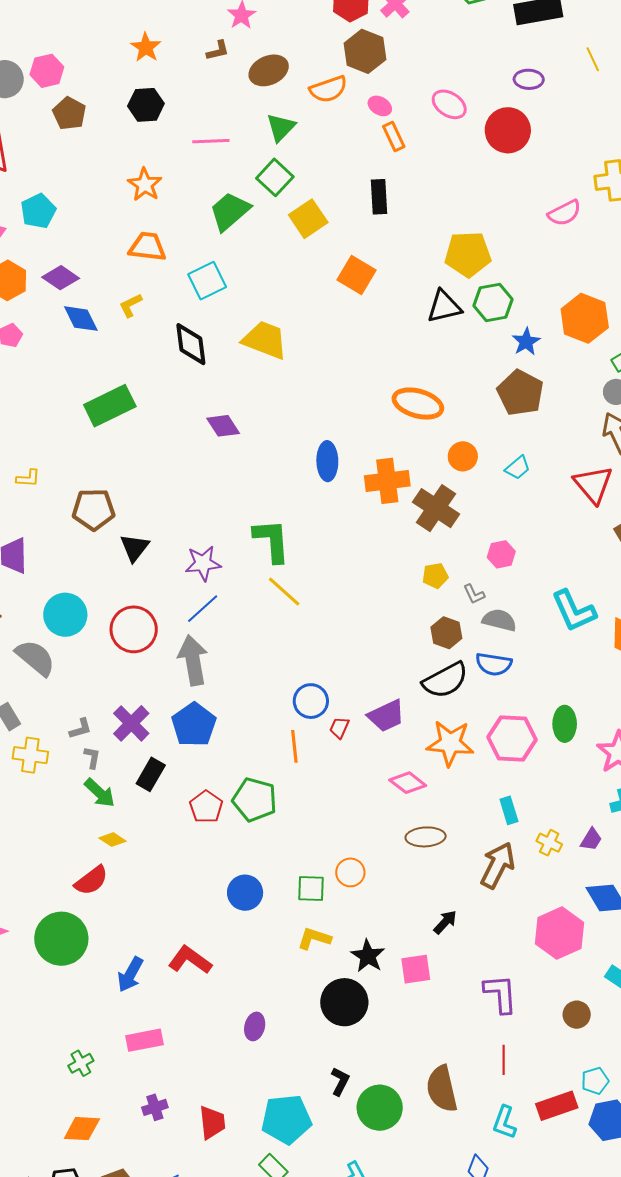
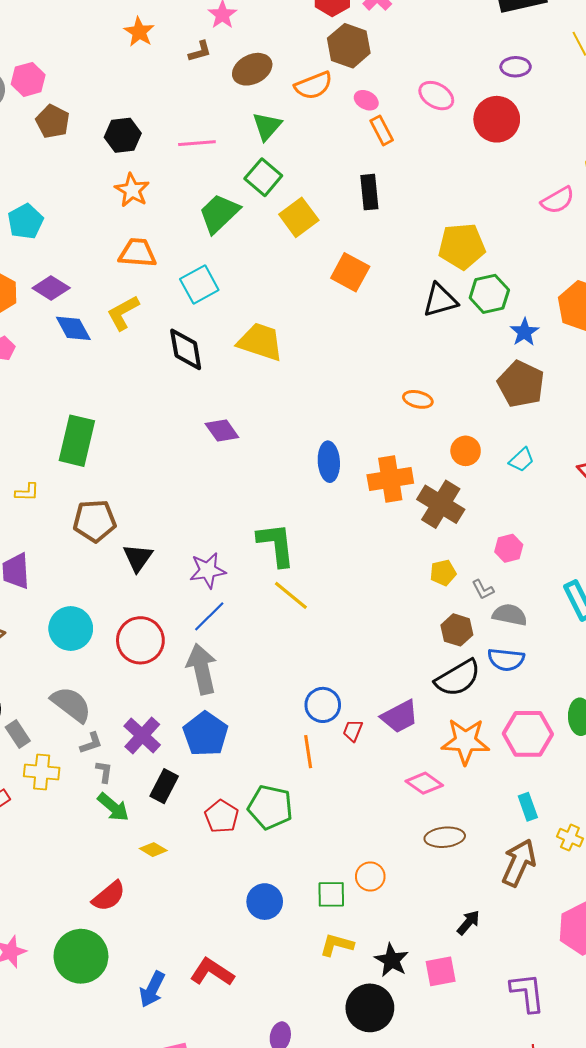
orange star: (146, 47) -> (139, 32), moved
black hexagon: (146, 105) -> (123, 135), moved
yellow L-shape: (131, 305) -> (123, 313), size x1.4
orange ellipse: (418, 404) -> (418, 399), size x0.6
green rectangle: (110, 406) -> (77, 441), moved, turned -48
gray semicircle: (35, 658) -> (71, 704), moved
yellow diamond: (112, 840) -> (153, 850), moved

